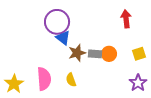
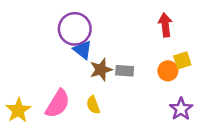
orange circle: (109, 54) -> (168, 71), moved
yellow square: (139, 54) -> (182, 60), moved
pink semicircle: (44, 79) -> (58, 104), turned 35

